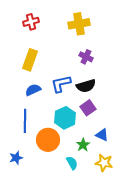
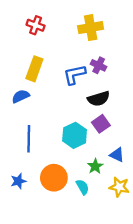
red cross: (31, 22) -> (36, 25), turned 35
blue L-shape: (61, 84) -> (75, 75), moved
blue semicircle: (33, 90) -> (21, 96), moved
orange circle: (48, 140) -> (54, 178), moved

